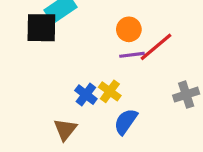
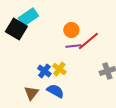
black square: (41, 28) -> (16, 29), turned 30
blue semicircle: (126, 122) -> (55, 91), moved, turned 84

